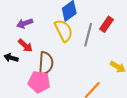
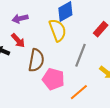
gray line: (88, 35) -> (81, 55), moved
pink pentagon: (39, 82) -> (53, 79), moved

